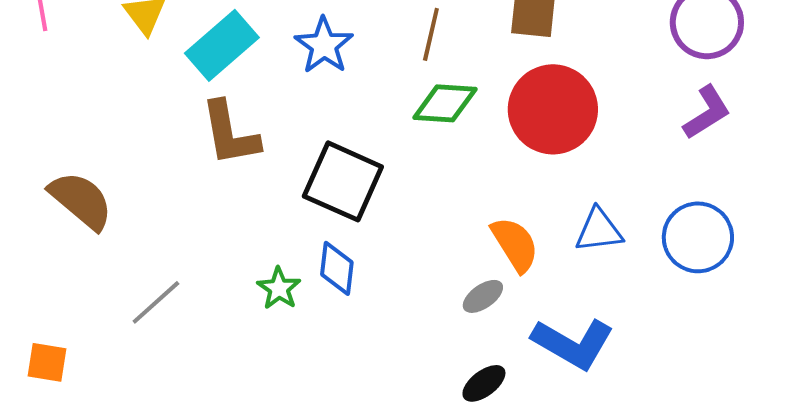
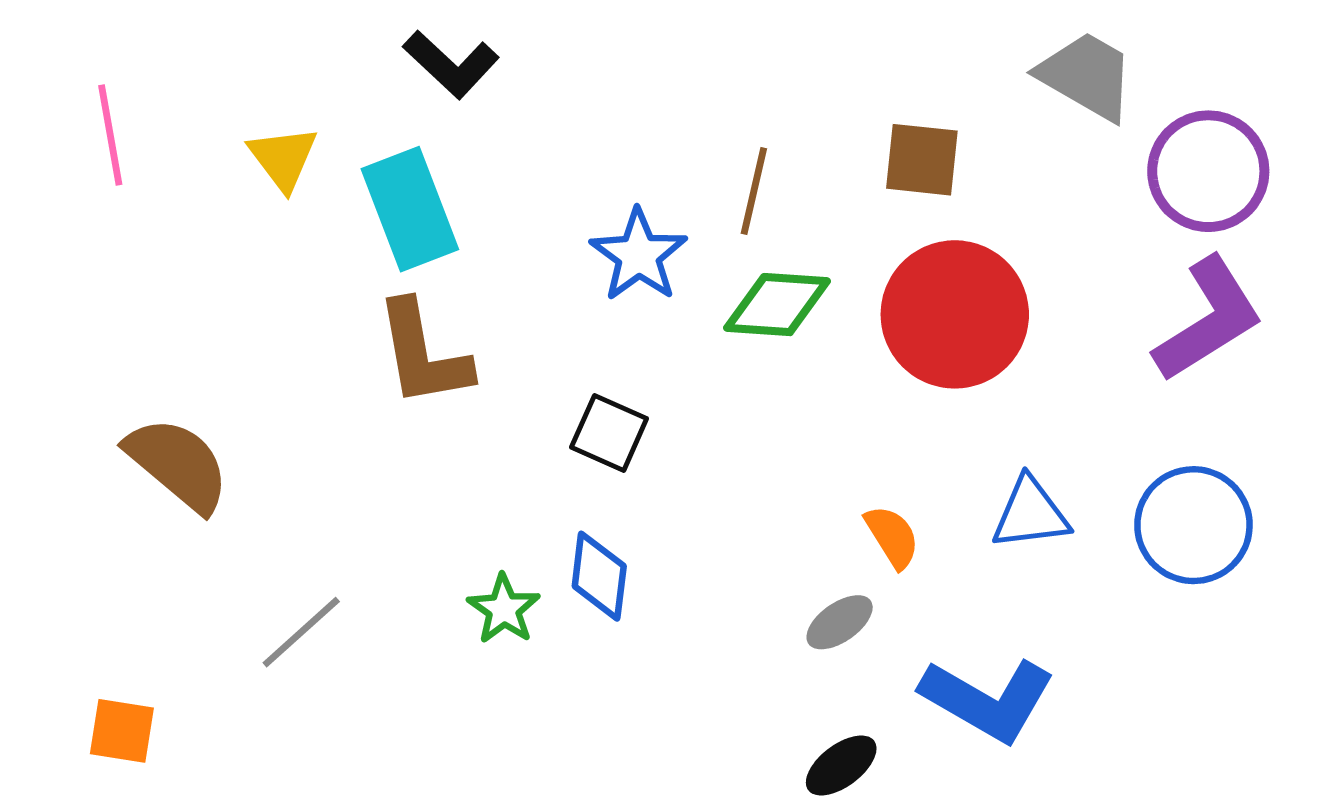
cyan rectangle: (222, 45) -> (410, 209), turned -70
blue star: (324, 45) -> (639, 255), moved
purple L-shape: (707, 112) -> (1208, 319), size x1.4
black square: (343, 181) -> (609, 433), size x0.6
orange semicircle: (515, 244) -> (892, 537), size x0.7

